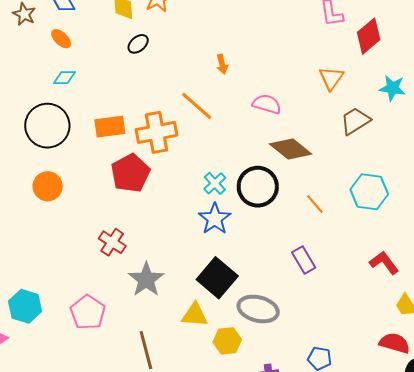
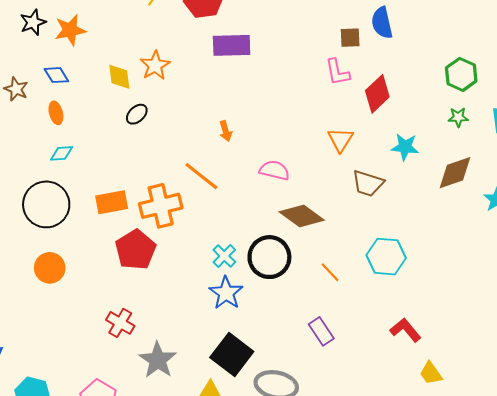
orange ellipse: (61, 39) -> (56, 113), turned 35
brown trapezoid: (355, 121) -> (368, 183), turned -128

